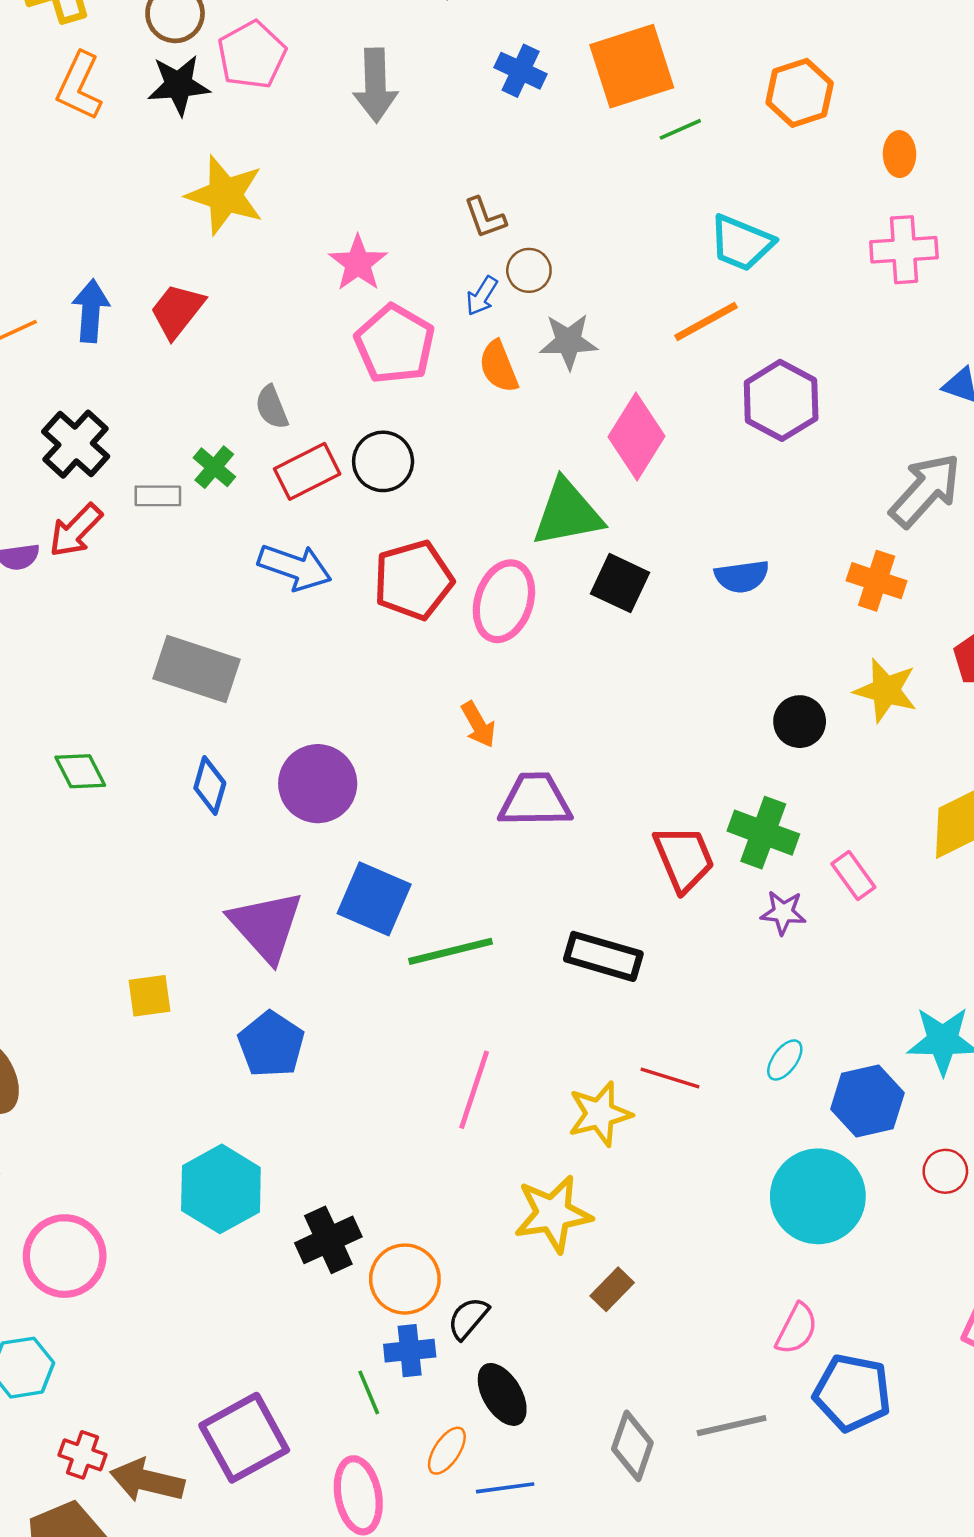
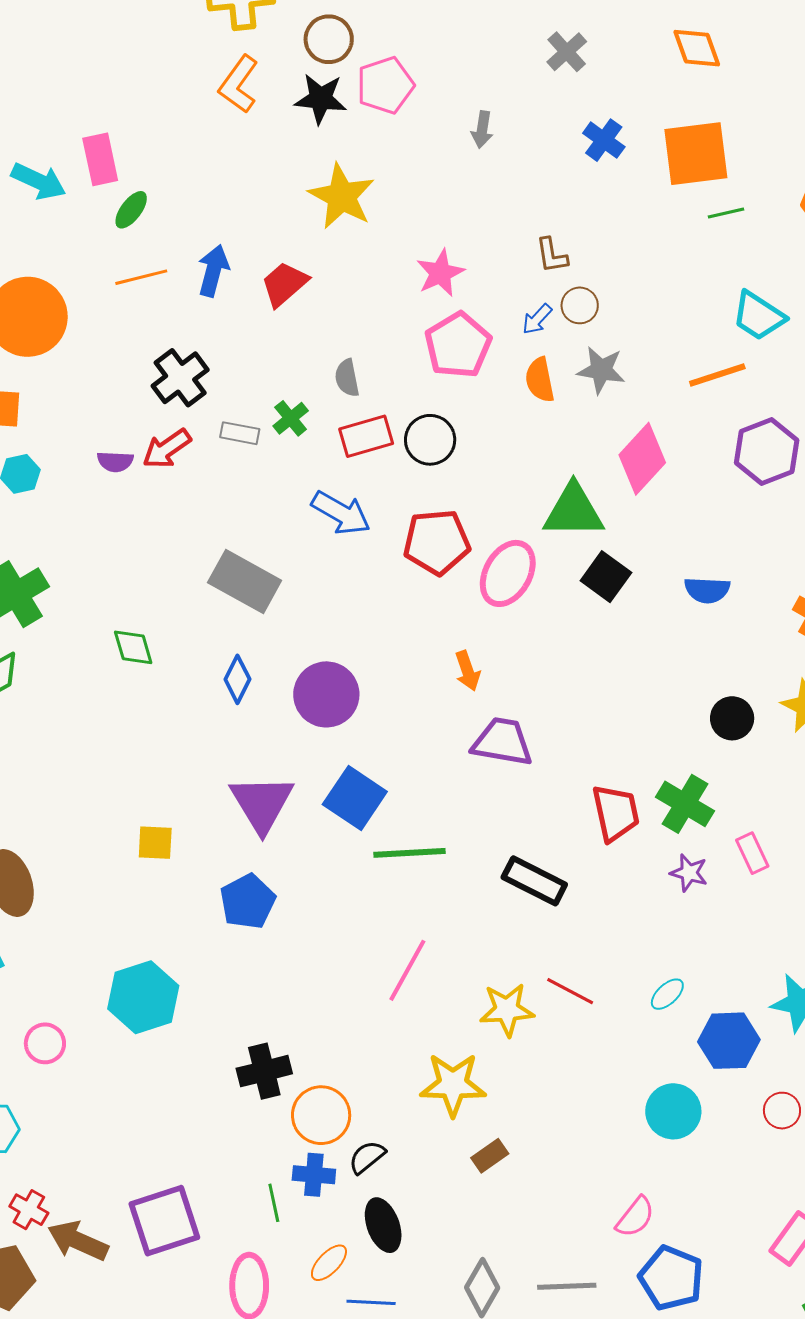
gray arrow: (375, 85) -> (482, 130), size x0.6
cyan hexagon: (221, 1189) -> (143, 997), moved
cyan circle: (818, 1196) -> (673, 1111), size x0.7
pink circle: (65, 1256) -> (45, 1043), size x0.6

